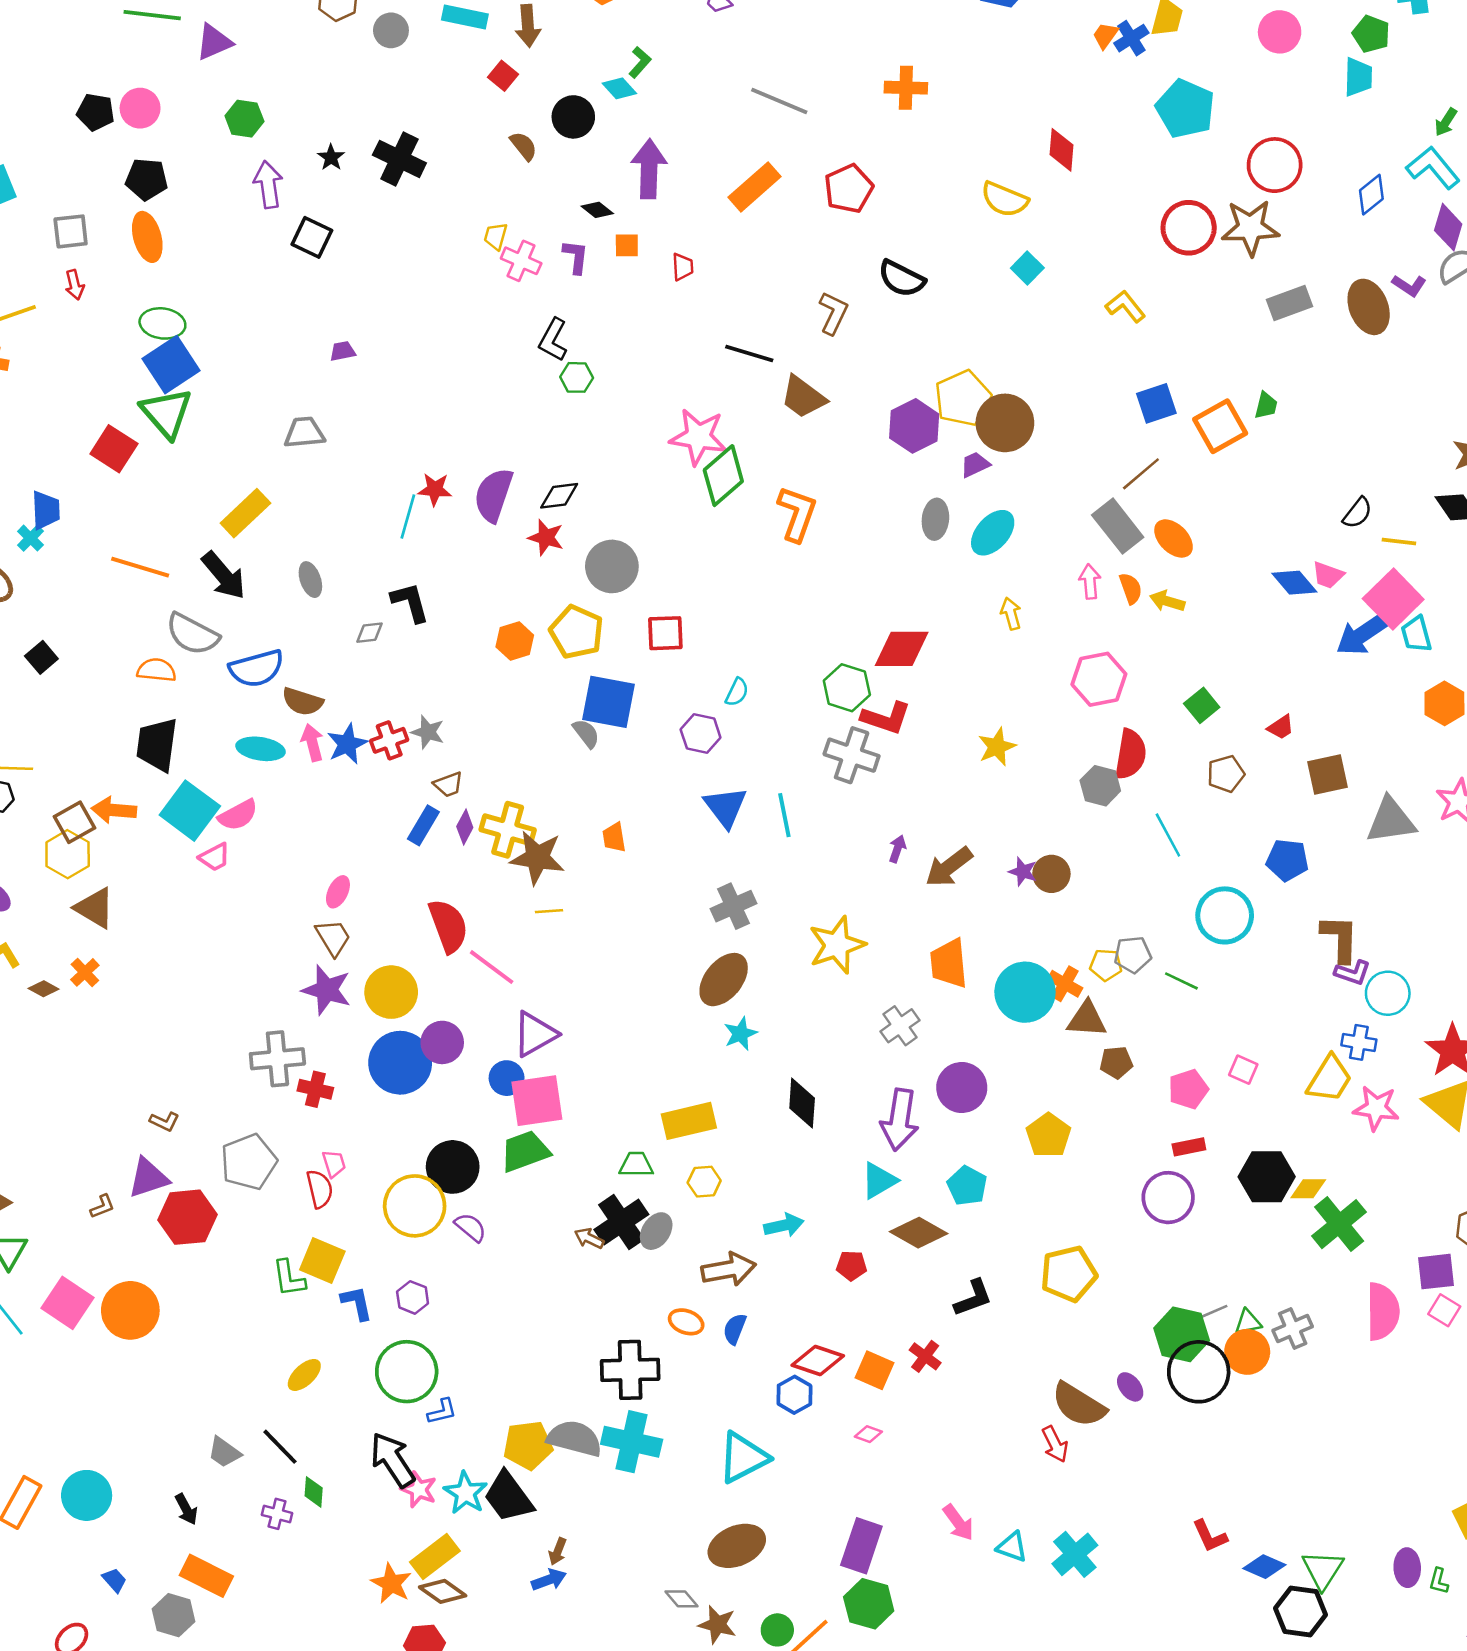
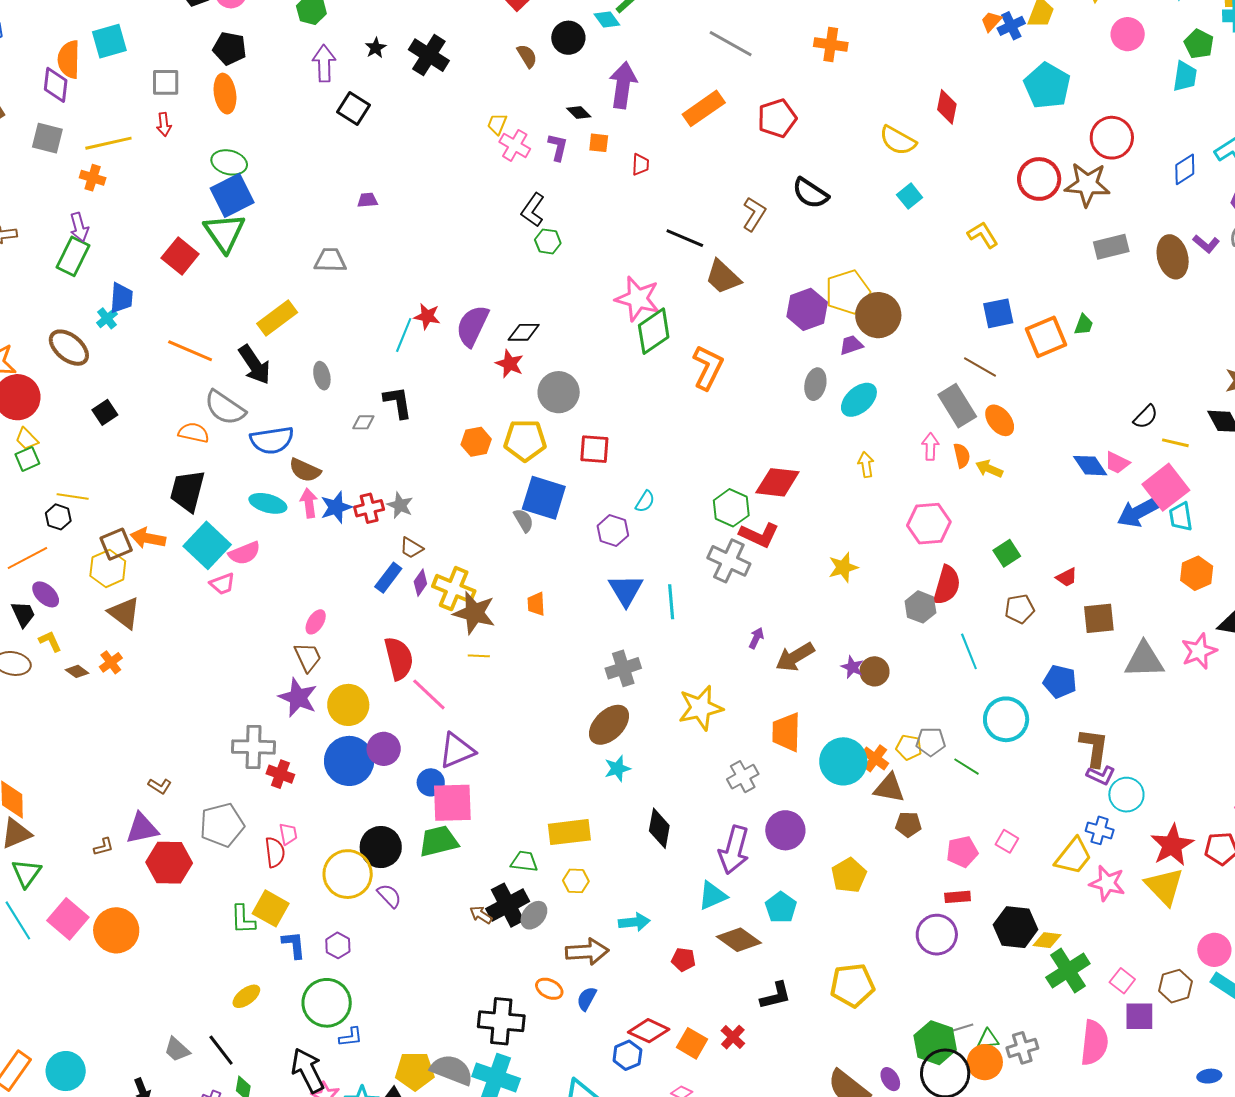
brown line: (1141, 474) -> (980, 367), turned 64
yellow pentagon: (576, 632) -> (525, 440), turned -30
brown trapezoid: (448, 784) -> (411, 548), turned 45
pink square: (1444, 1310) -> (1122, 981), moved

